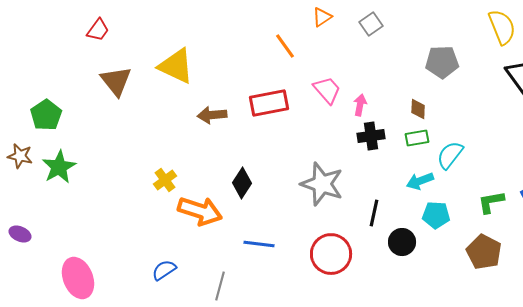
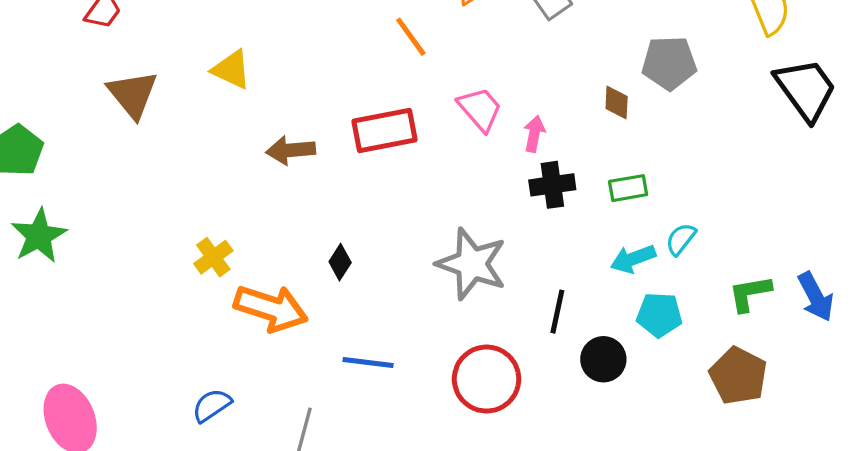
yellow triangle: (176, 66) -> (231, 70), size x0.7
brown diamond: (418, 109) -> (617, 103), moved
cyan semicircle: (450, 155) -> (681, 239), moved, size x0.7
black diamond: (242, 183) -> (340, 262), size x0.7

